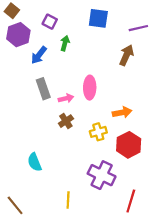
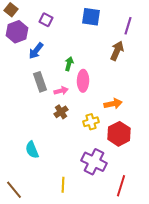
purple line: (138, 28) -> (128, 26), turned -60
green arrow: (65, 43) -> (69, 64), moved

